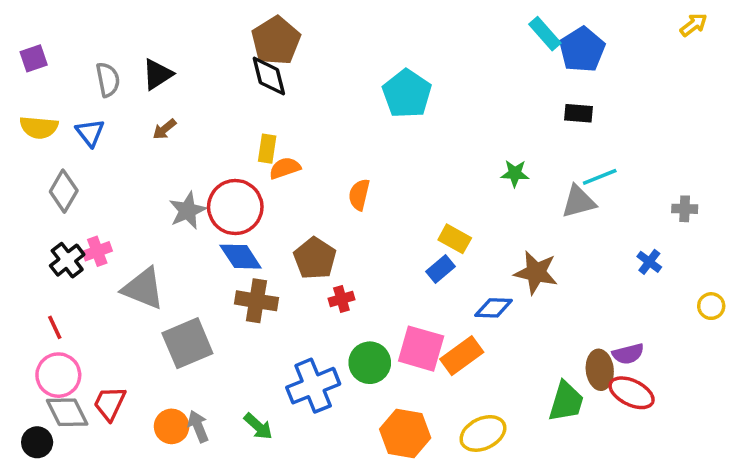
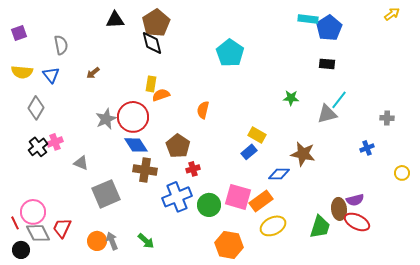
cyan rectangle: (545, 34) -> (308, 19), turned -42
black triangle: (157, 74) -> (115, 20), moved, turned 30
cyan line: (600, 177) -> (339, 100), turned -30
blue cross: (649, 262) -> (367, 148), turned 32
gray triangle: (143, 288) -> (81, 163), size x0.6
red line: (55, 327) -> (15, 223), moved
blue cross: (313, 386) -> (177, 197), moved
yellow ellipse: (483, 433) -> (273, 226), moved

